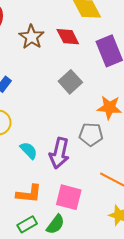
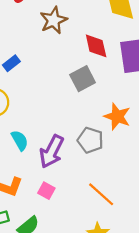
red diamond: (68, 37) -> (96, 46), moved
pink square: (69, 197) -> (46, 191), moved, size x0.6

